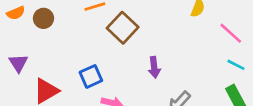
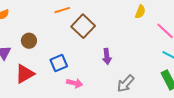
brown circle: (43, 18) -> (29, 41), moved

